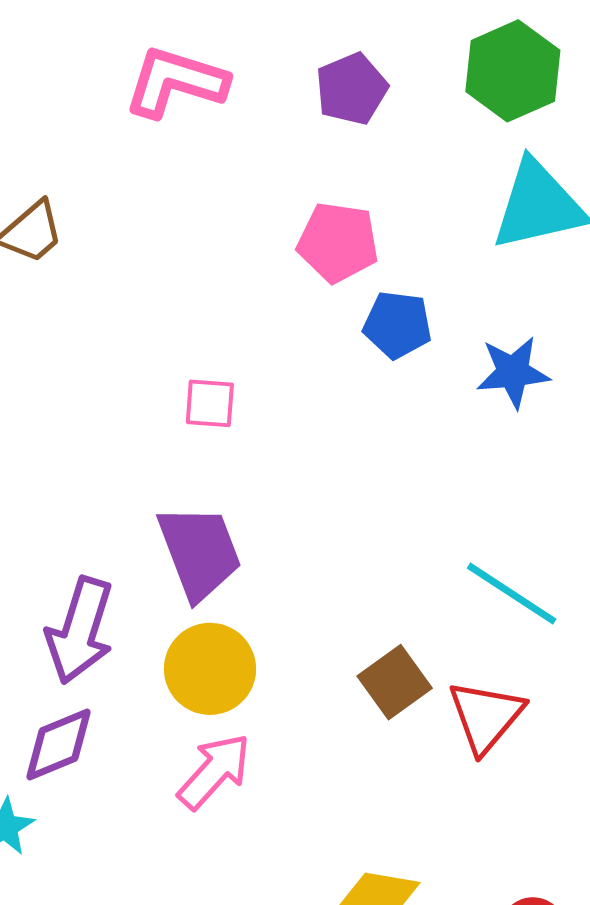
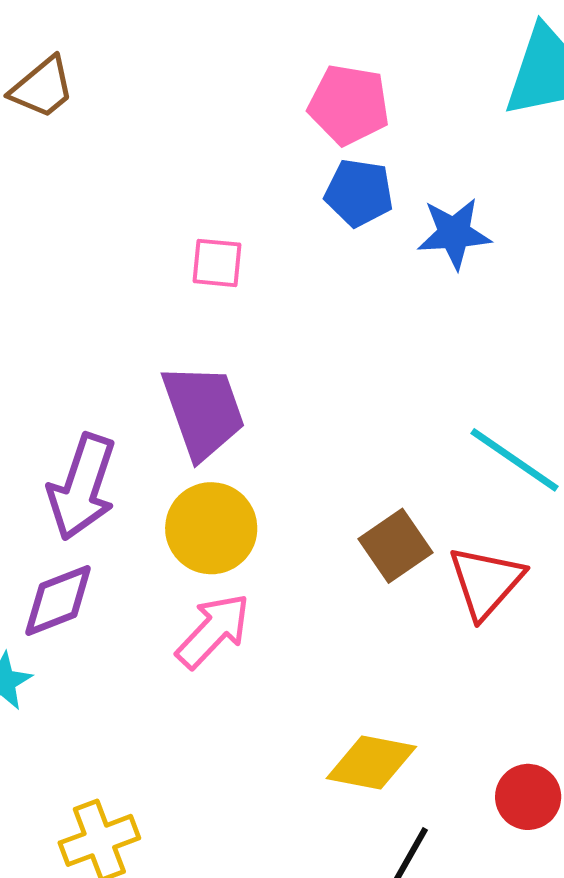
blue pentagon: (397, 325) -> (359, 193), moved
blue star: (513, 372) -> (454, 233), moved

